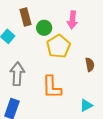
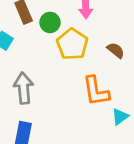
brown semicircle: (90, 65) -> (116, 50), moved, turned -32
orange L-shape: (52, 87) -> (96, 91), moved

